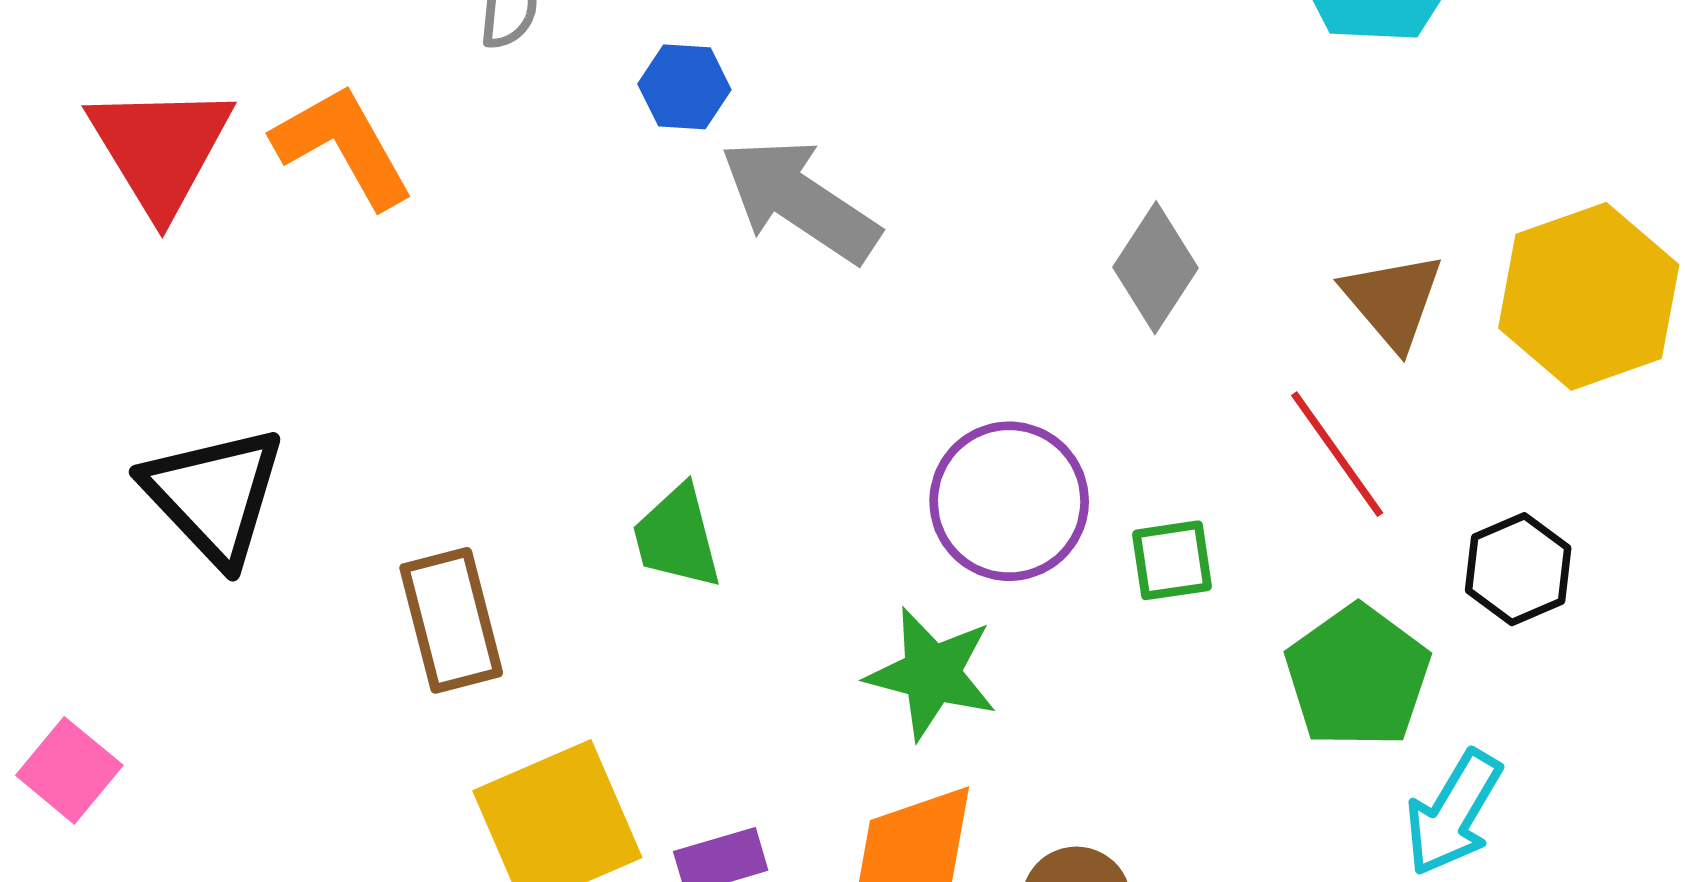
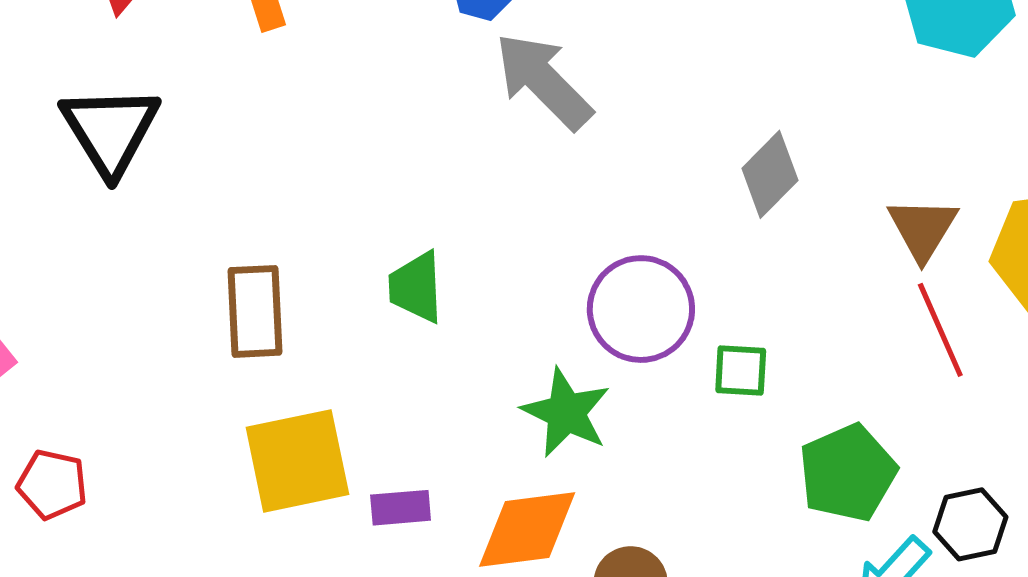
red line: (1337, 454) -> (940, 330), moved
black triangle: (214, 495) -> (110, 130), moved
black hexagon: (1518, 569) -> (970, 524), moved

